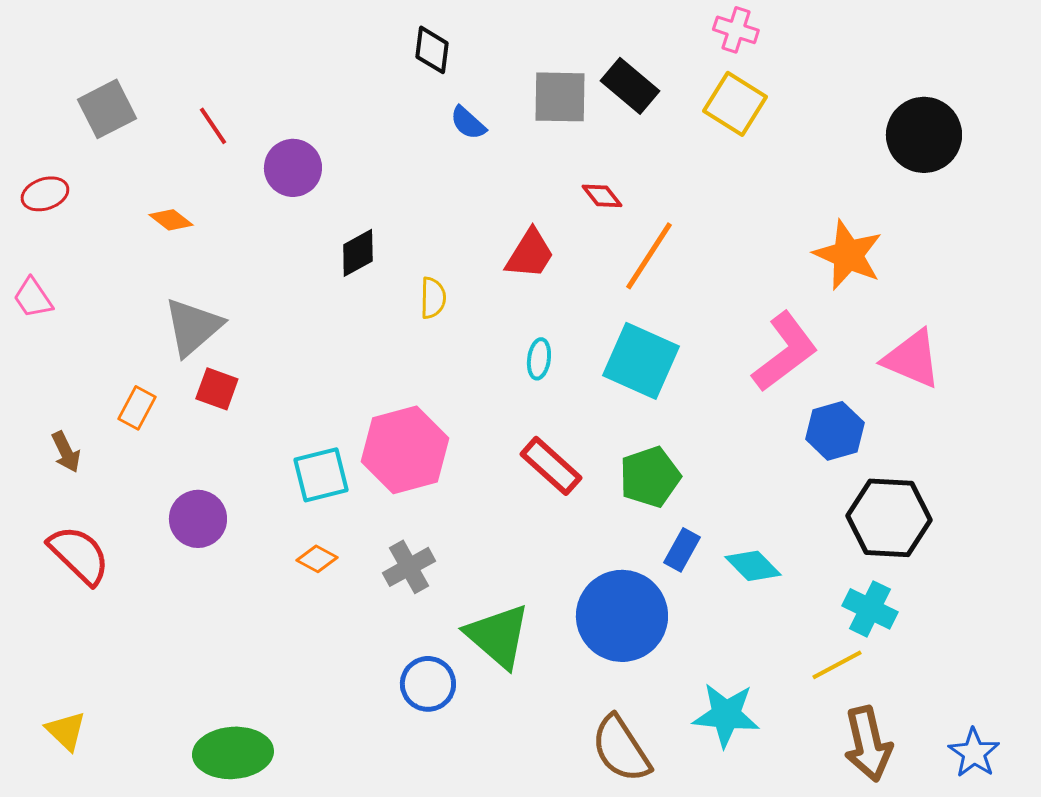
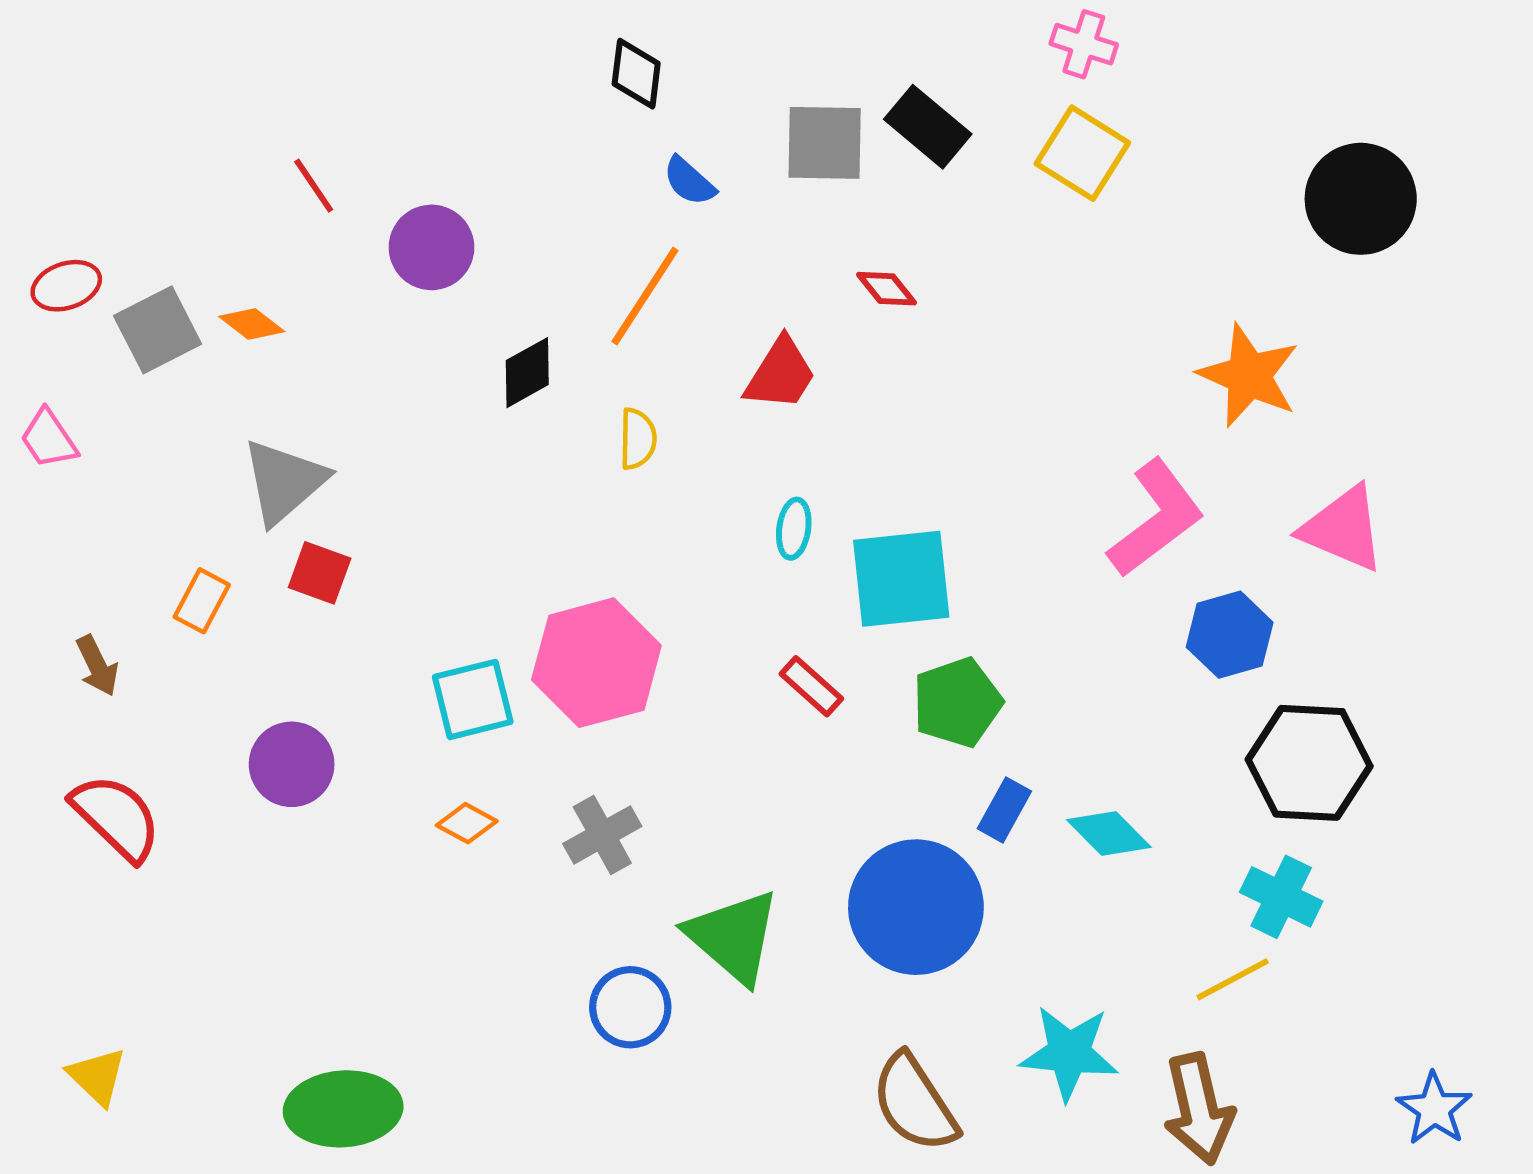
gray square: (107, 109) -> (158, 330), moved
orange line: (649, 256) -> (645, 296), moved
cyan square: (641, 361) -> (901, 579), moved, turned -30
red rectangle: (551, 466) -> (811, 686), size x0.7
brown arrow: (868, 744) -> (1199, 1109), moved

